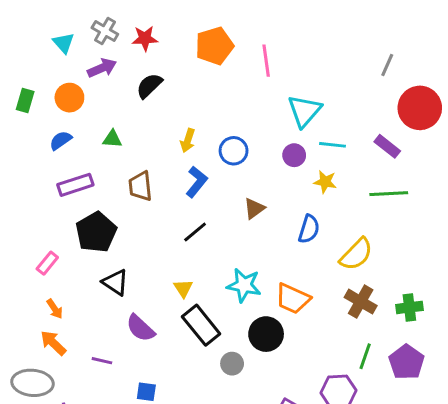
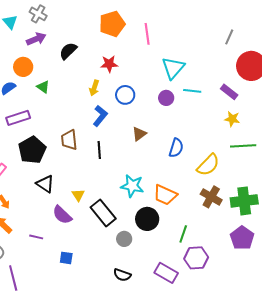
red star: (145, 38) -> (109, 64), moved
orange circle: (69, 98) -> (23, 67), moved
green triangle: (112, 139) -> (43, 87), turned 32
yellow star: (325, 182) -> (232, 119), moved
brown trapezoid: (140, 186) -> (69, 140), moved
green line: (389, 194) -> (243, 146), moved
black line: (195, 232) -> (99, 150), turned -54
yellow triangle: (183, 288) -> (78, 195), moved
green cross: (409, 307) -> (244, 201), size x1.5
green line: (365, 356) -> (183, 234), moved

